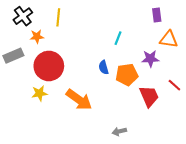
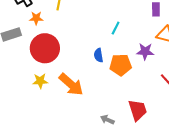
yellow star: (39, 93) -> (40, 81), moved
red trapezoid: (149, 96) -> (138, 110), moved
gray arrow: (119, 131) -> (107, 120), turned 32

